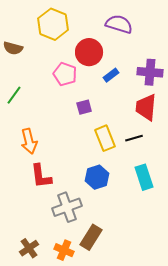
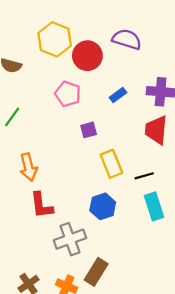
red circle: (89, 52) -> (87, 56), moved
black line: (134, 138) -> (144, 176), moved

